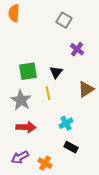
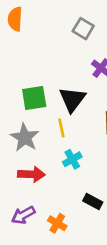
black triangle: (56, 72) -> (72, 99), size x1.5
cyan cross: (66, 123) -> (72, 159), moved

